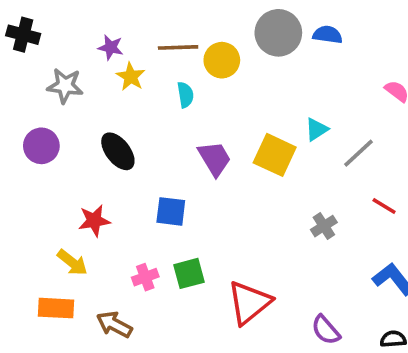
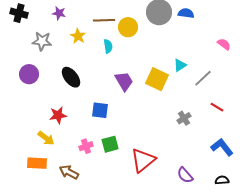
purple star: (111, 47) -> (59, 13), moved

